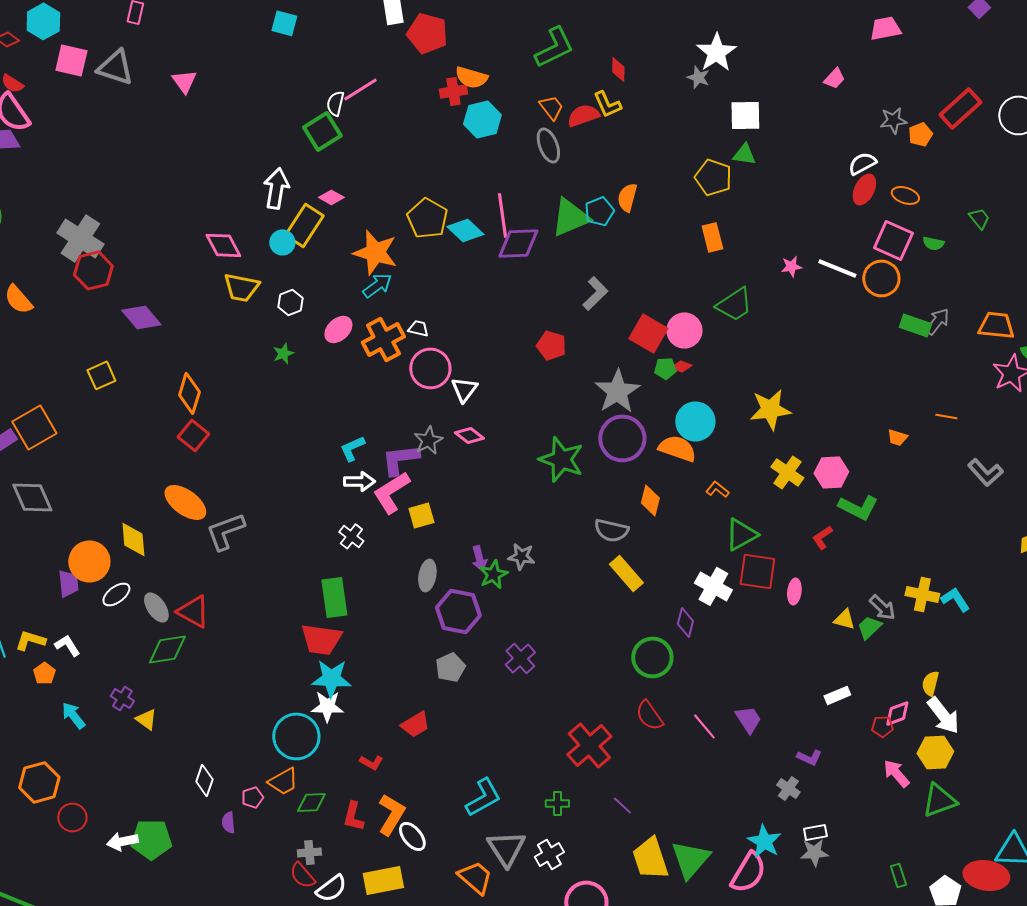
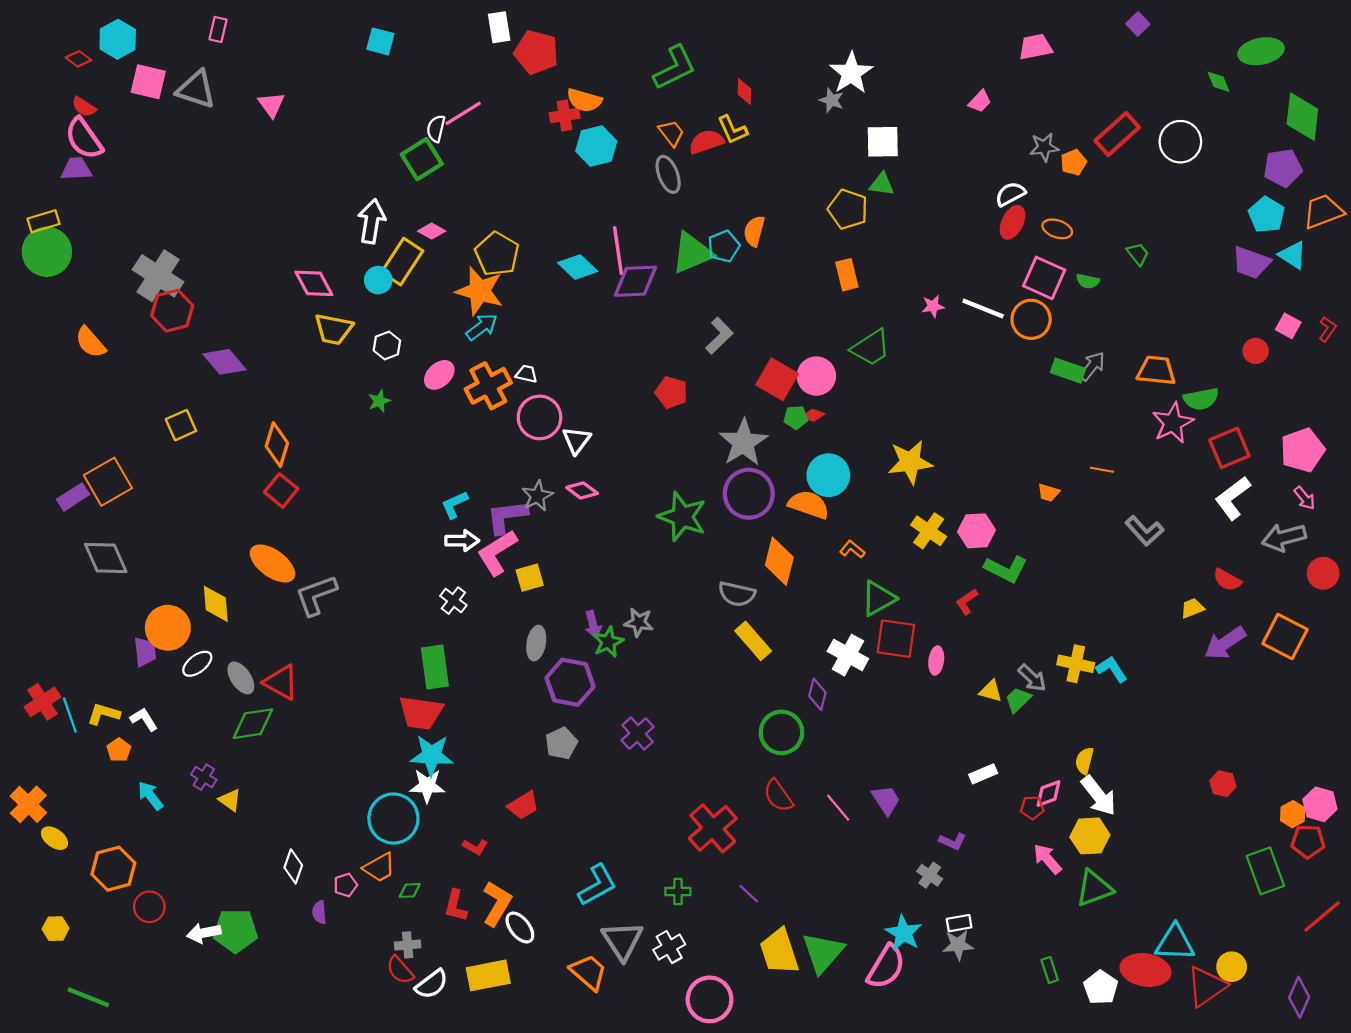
yellow pentagon: (427, 218) -> (497, 254), moved
orange diamond: (650, 500) -> (779, 561), size x1.4
green diamond: (311, 802) -> (410, 890), size x0.7

